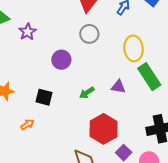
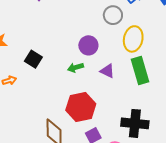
gray circle: (89, 34) -> (113, 15), moved
purple circle: (61, 60) -> (88, 45), moved

